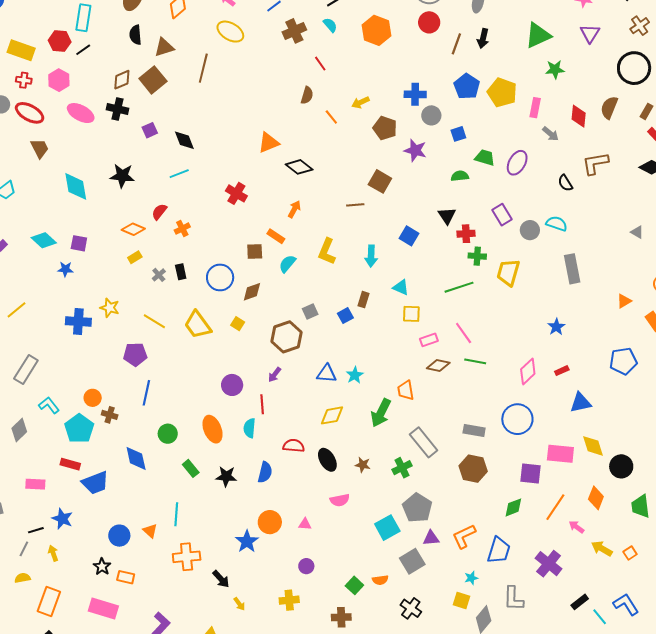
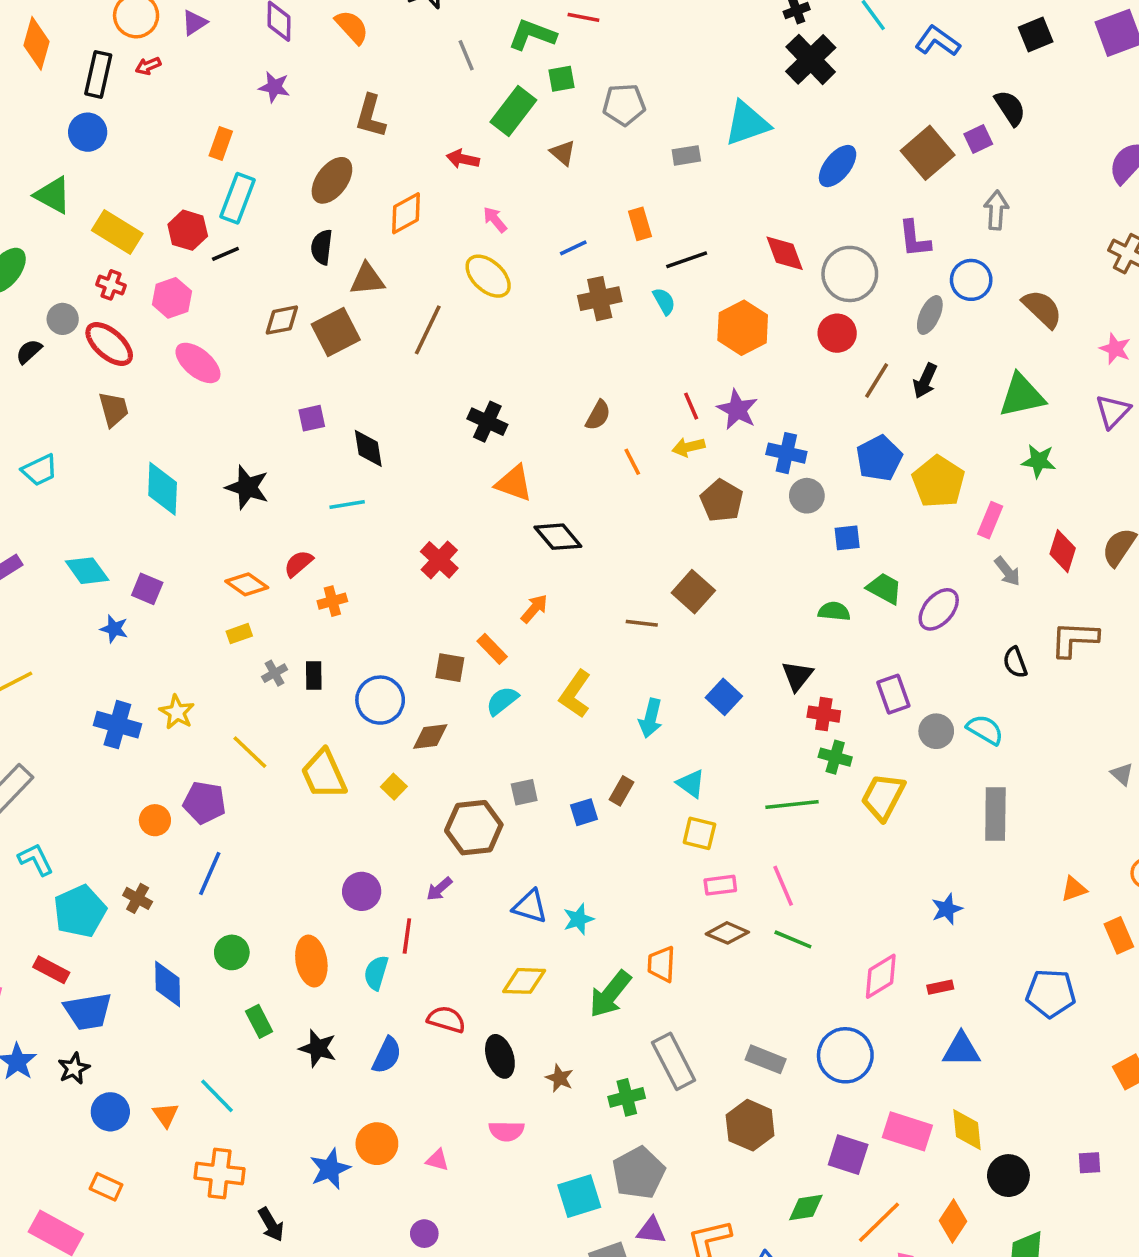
red line: (320, 64) -> (691, 406), moved
black cross: (117, 109) -> (487, 422), moved
orange triangle: (269, 143) -> (514, 483), turned 30
purple star: (415, 150) -> (737, 410), moved
orange circle: (93, 398) -> (155, 820), moved
cyan line: (176, 514) -> (217, 1096), turned -60
black star: (102, 567) -> (74, 1068), moved

